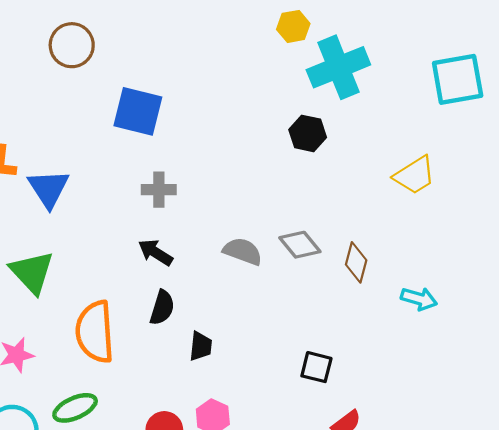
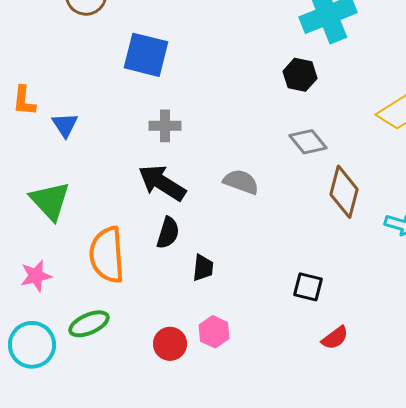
blue triangle: (49, 189) -> (65, 125), size x0.7
gray diamond: (300, 245) -> (308, 142), moved
black arrow: (155, 252) -> (162, 183), size x1.5
brown diamond: (356, 262) -> (344, 192), size x1.4

